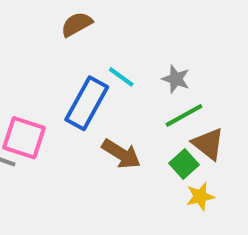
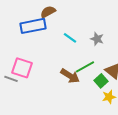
blue rectangle: (87, 103) -> (33, 26), moved, turned 50
green line: (184, 115) -> (85, 67), moved

